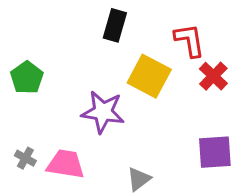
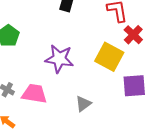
yellow square: (149, 76) -> (109, 57), moved

